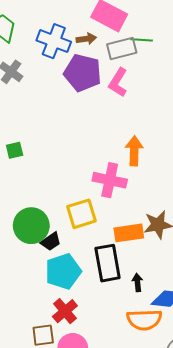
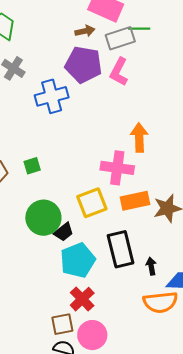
blue cross: (54, 41) -> (52, 96), moved, turned -32
green square: (15, 150) -> (32, 166), moved
orange rectangle: (129, 233) -> (135, 201), moved

